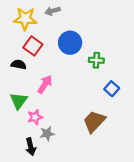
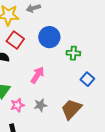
pink arrow: (45, 84) -> (37, 75), moved
gray star: (47, 134) -> (40, 105), moved

